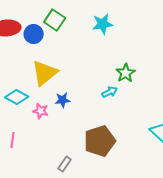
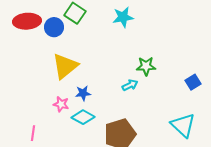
green star: (126, 73) -> (146, 66), turned 30
cyan diamond: (17, 97) -> (83, 117), moved

